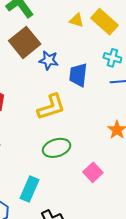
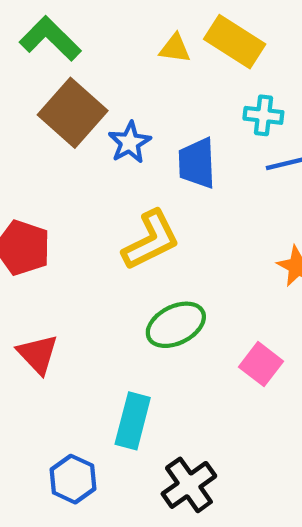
blue star: (49, 60) -> (130, 142), turned -30

